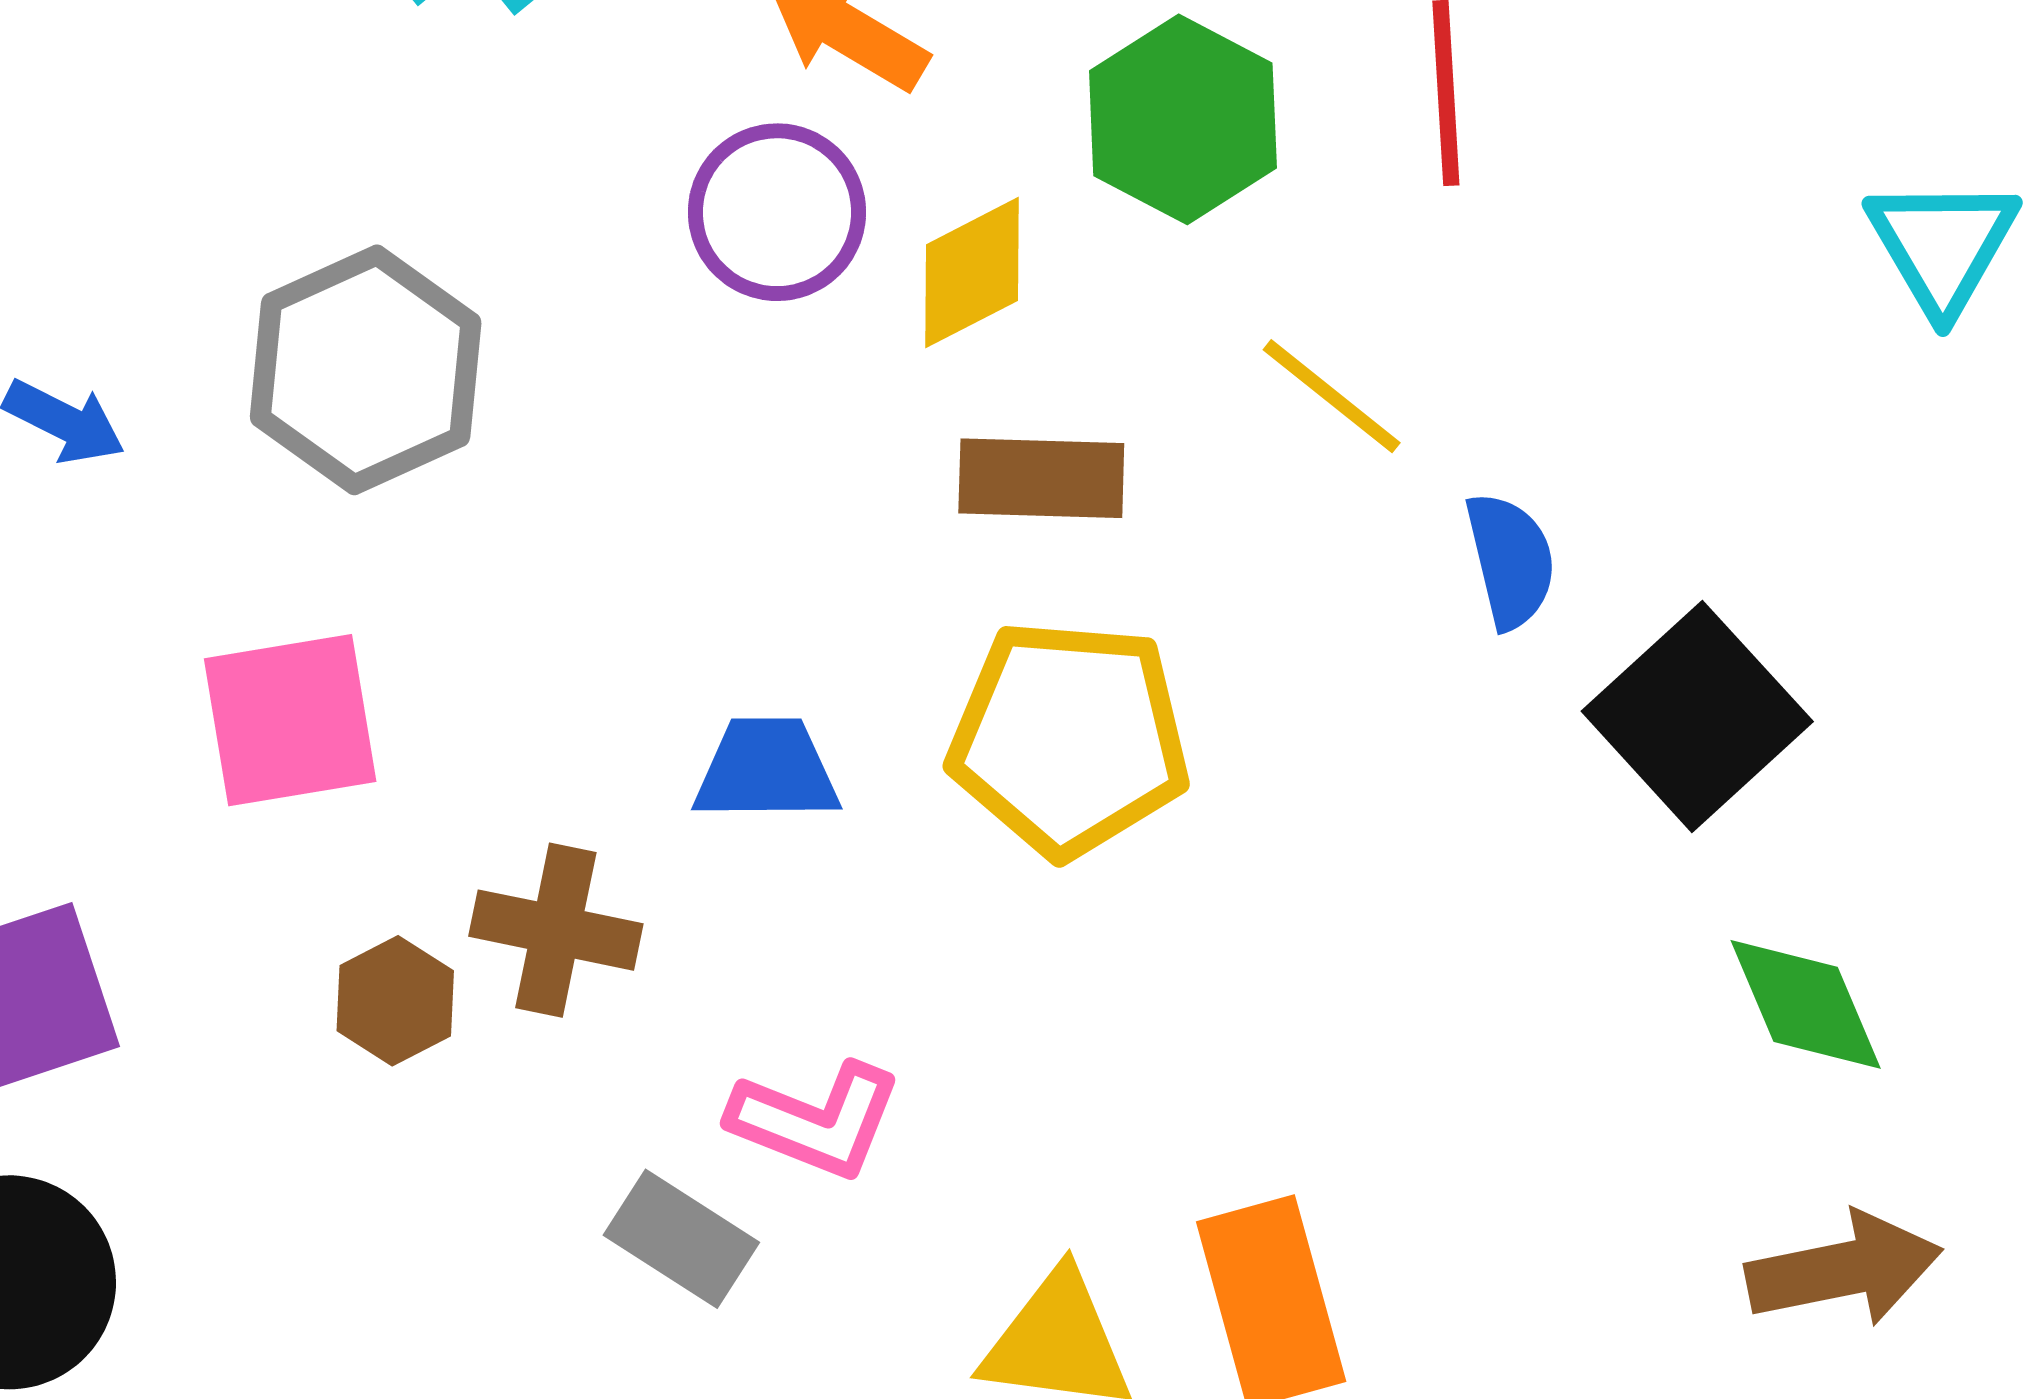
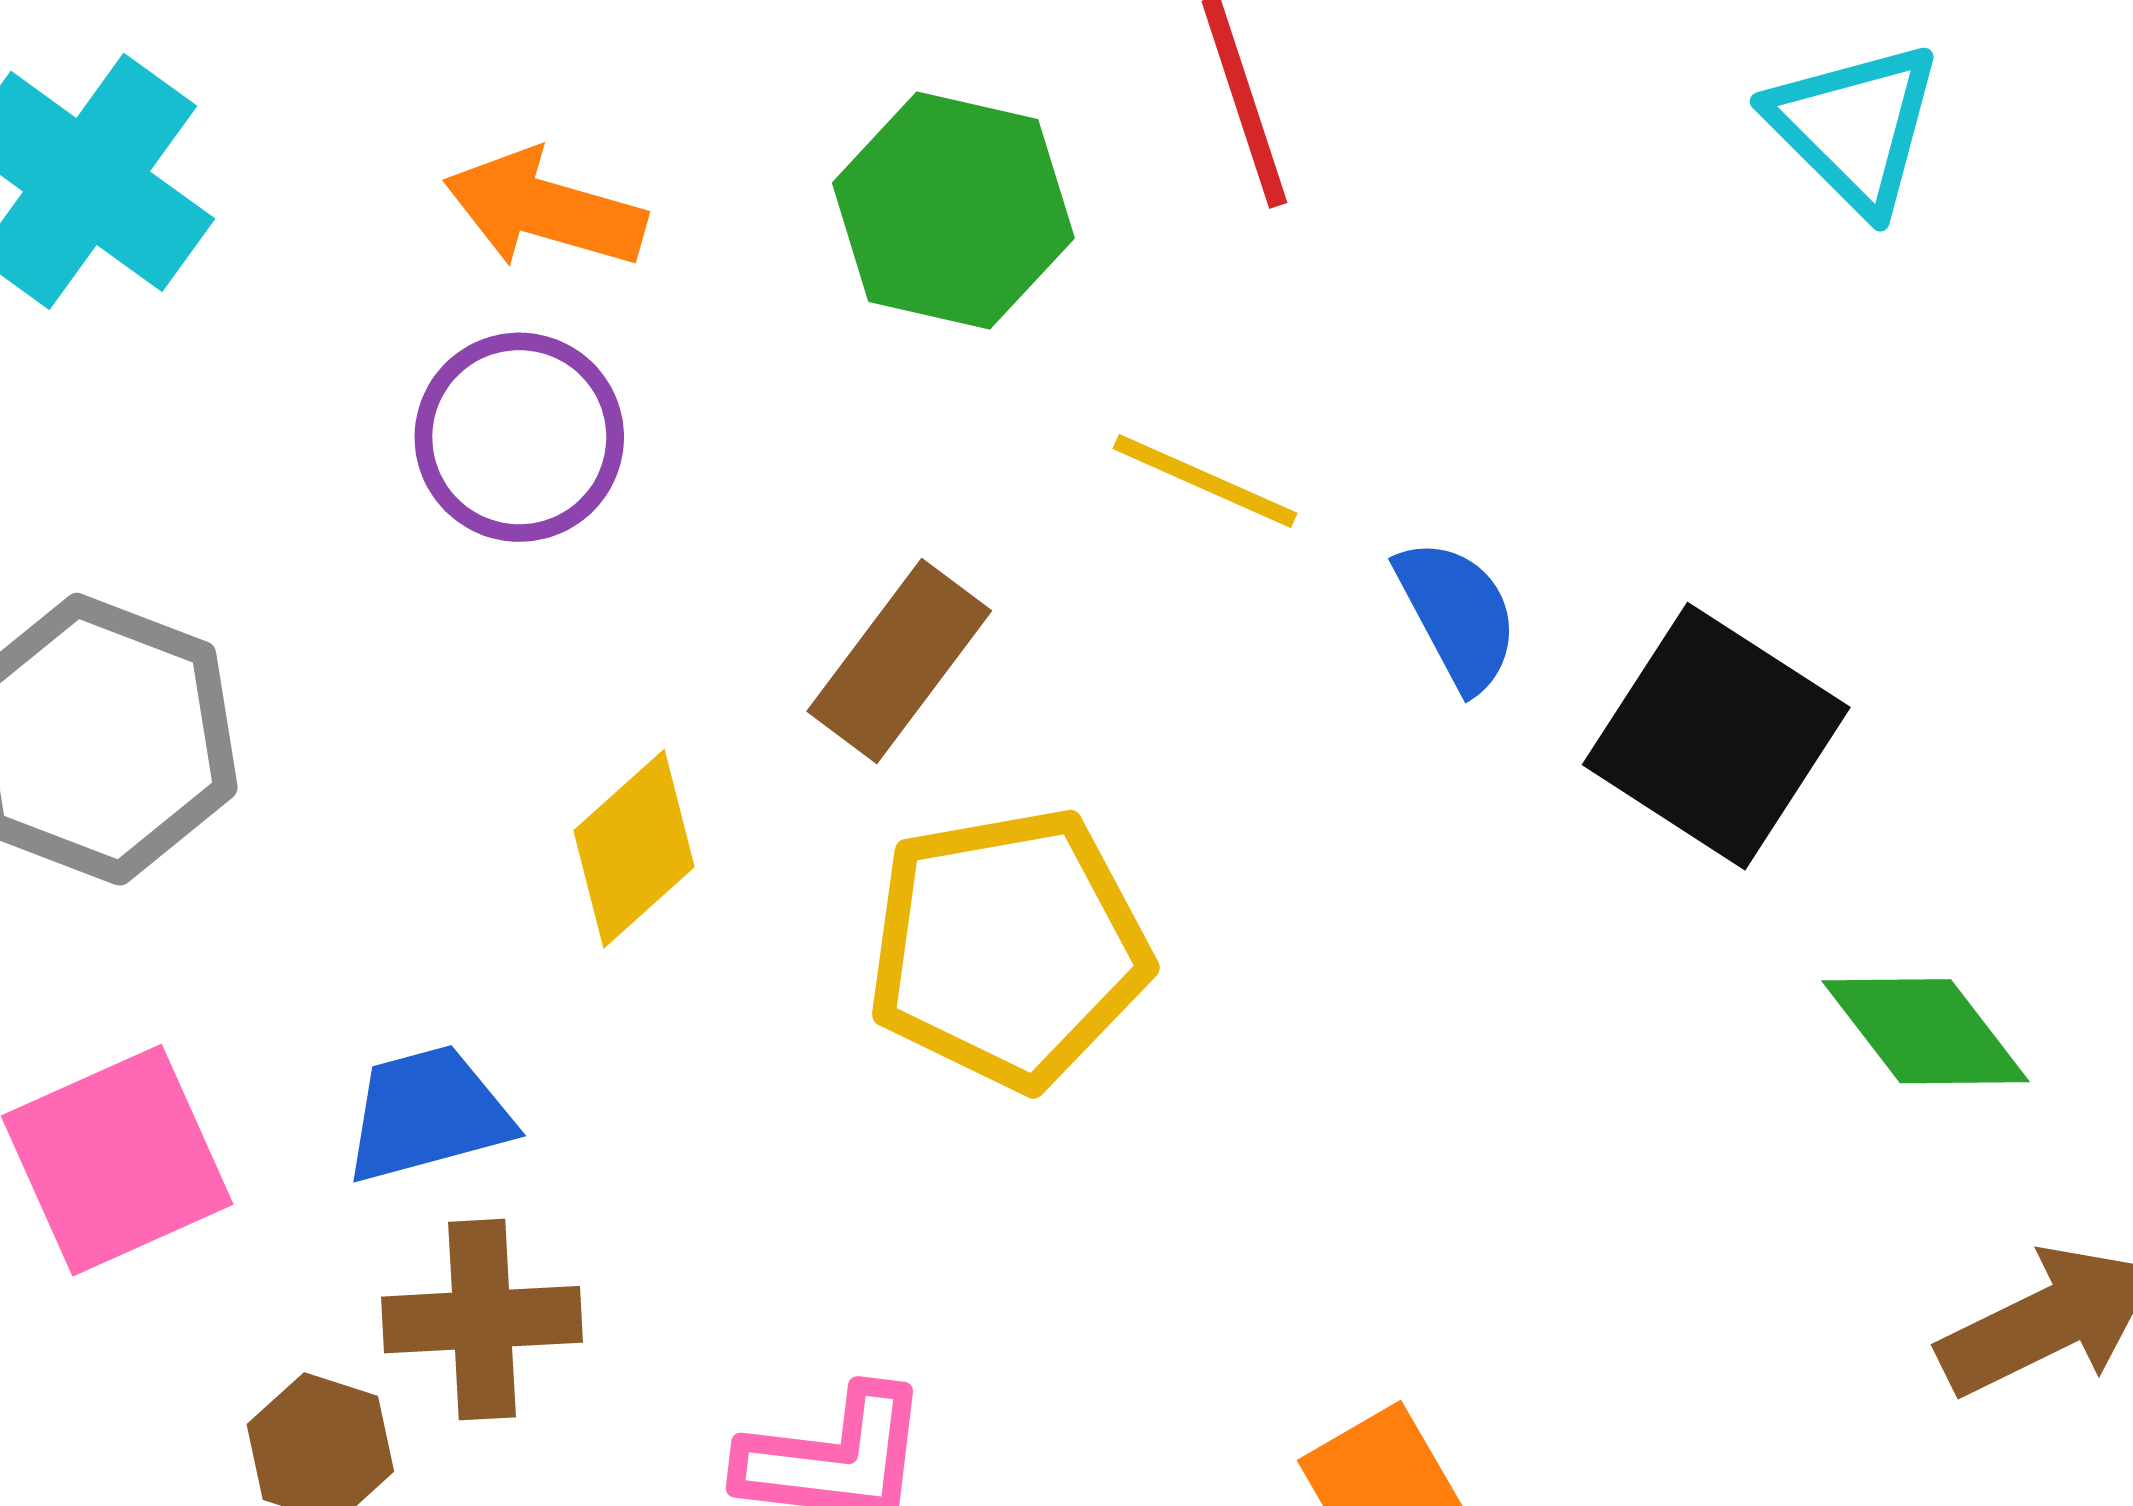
yellow diamond: (972, 273) -> (634, 849), moved
brown rectangle: (1041, 478) -> (899, 661), turned -40
blue trapezoid: (767, 770) -> (428, 1114), moved

